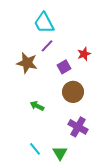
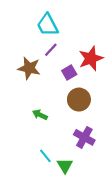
red star: (84, 54) -> (91, 58), size x1.6
cyan line: (35, 149) -> (45, 156), moved

